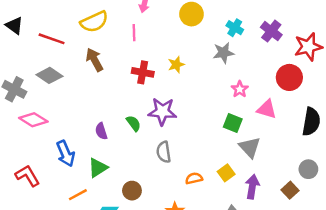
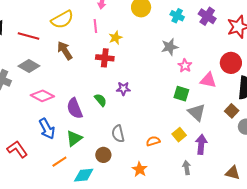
gray star: (223, 53) -> (170, 47), moved
yellow star: (176, 65) -> (116, 38), moved
red circle: (289, 77) -> (231, 63), moved
purple star: (162, 112) -> (123, 89), size x0.6
pink diamond: (33, 120) -> (42, 96), moved
purple semicircle: (101, 131) -> (75, 108), size x1.5
gray semicircle: (164, 152) -> (118, 134), moved
brown square: (290, 190) -> (232, 111), moved

